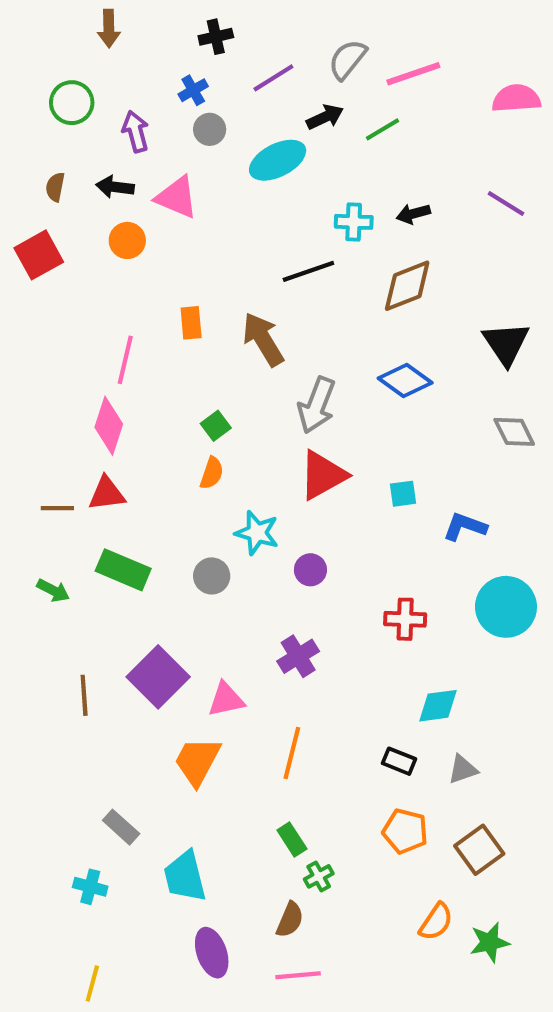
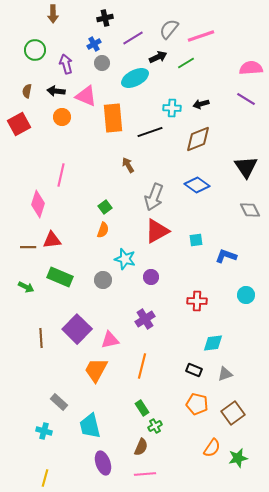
pink semicircle: (516, 98) -> (251, 68), moved
orange rectangle: (191, 323) -> (113, 118), moved, size x1.8
brown arrow: (263, 339) -> (128, 165), size x0.6
pink diamond: (109, 426) -> (38, 204), moved
cyan circle: (506, 607) -> (246, 295), size x0.6

